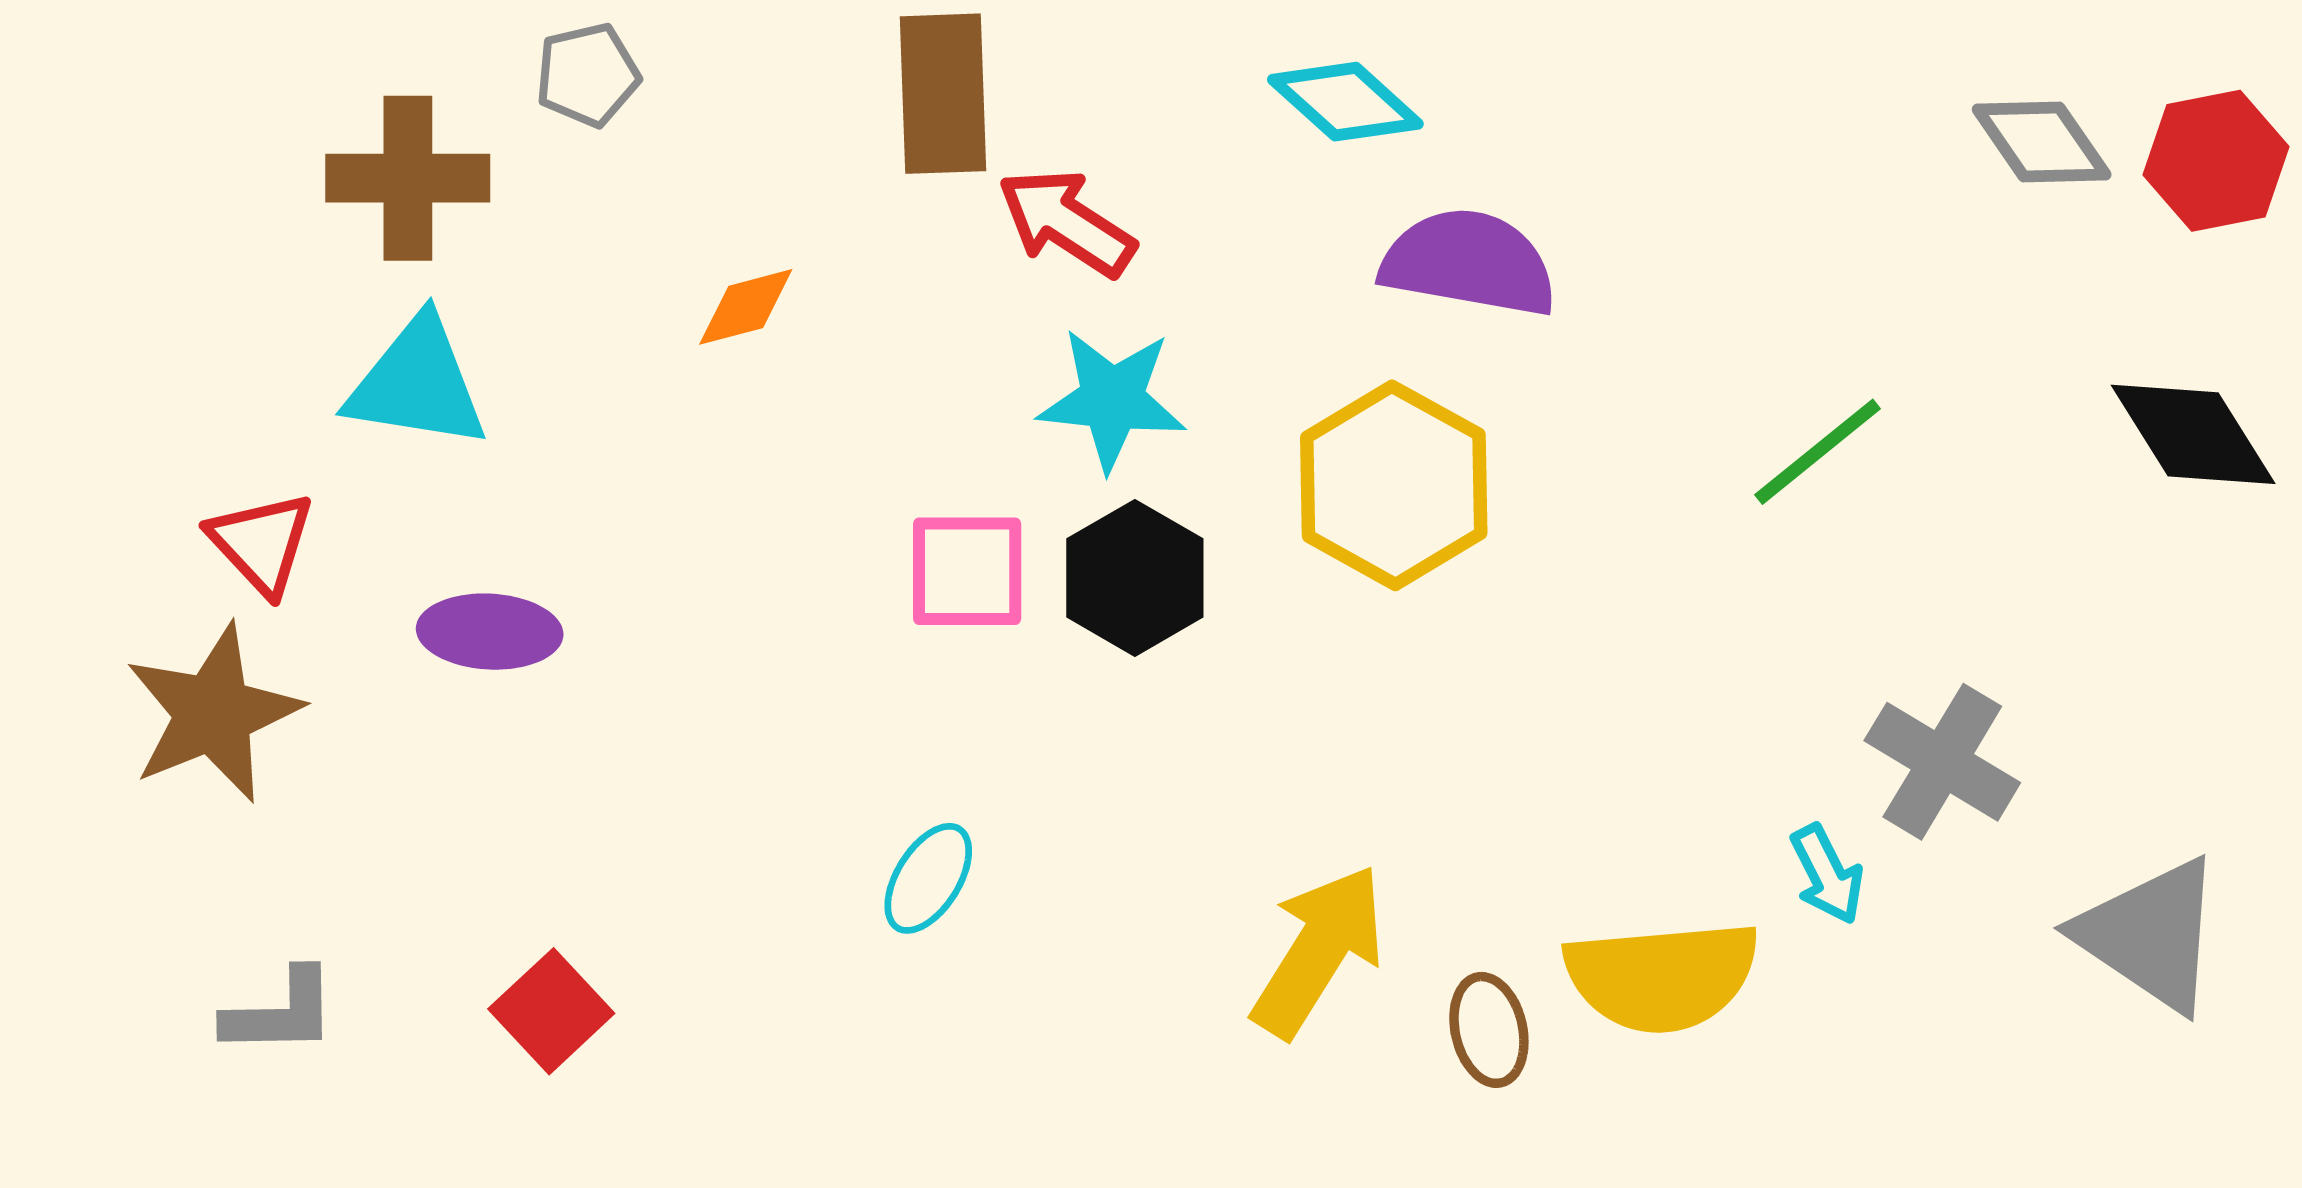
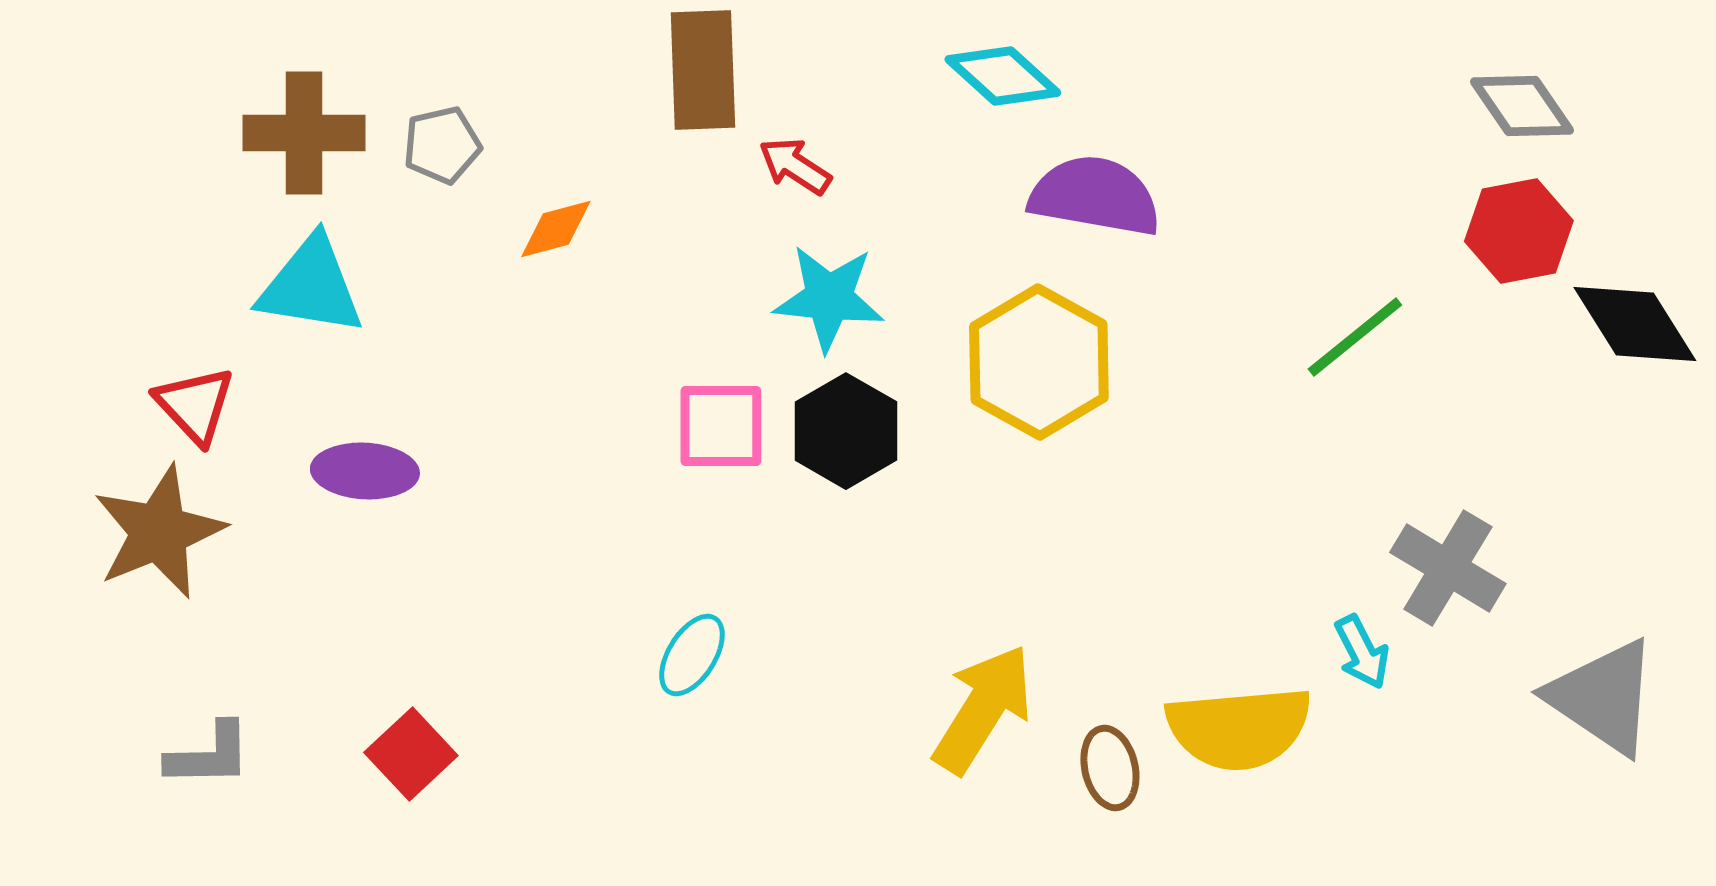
gray pentagon: (588, 75) -> (442, 145), moved
red hexagon: (2216, 161) -> (1519, 231), moved
red arrow: (1066, 222) -> (795, 166), size x0.7

